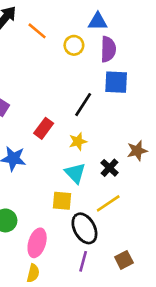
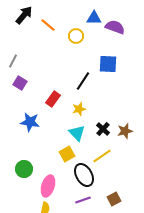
purple semicircle: (108, 49) -> (115, 27), moved, turned -72
brown star: (137, 151) -> (125, 131), moved
yellow square: (62, 201) -> (67, 154), turned -35
purple line: (83, 261) -> (83, 200), turned 56

